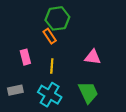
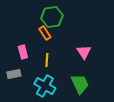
pink triangle: (93, 57) -> (84, 52), turned 49
gray rectangle: (15, 90) -> (14, 74), moved

